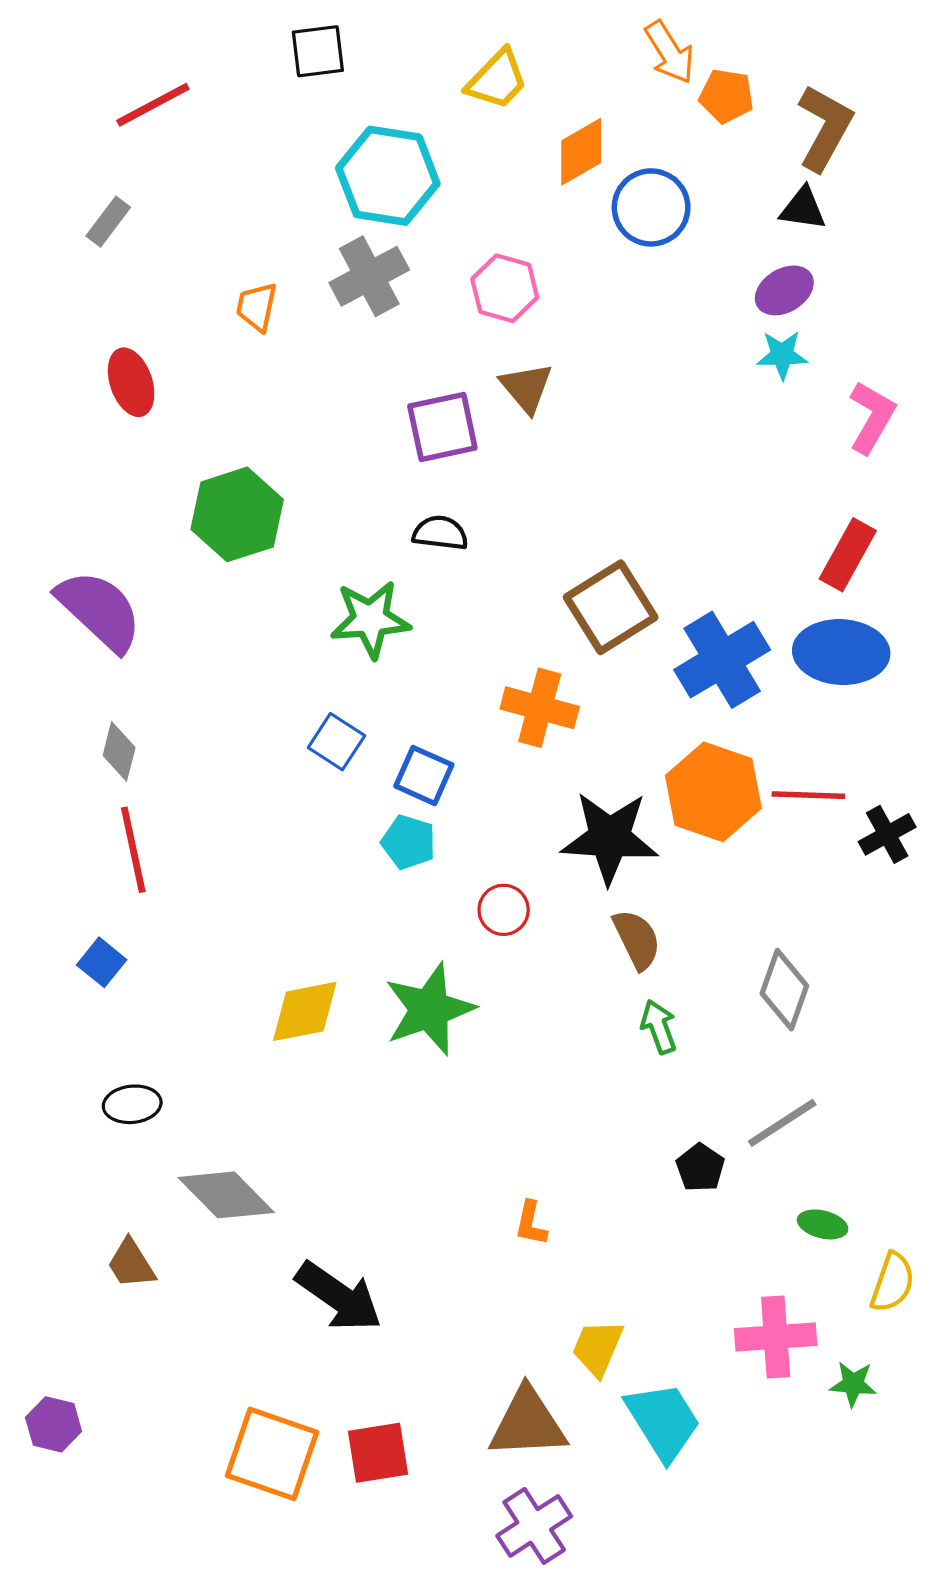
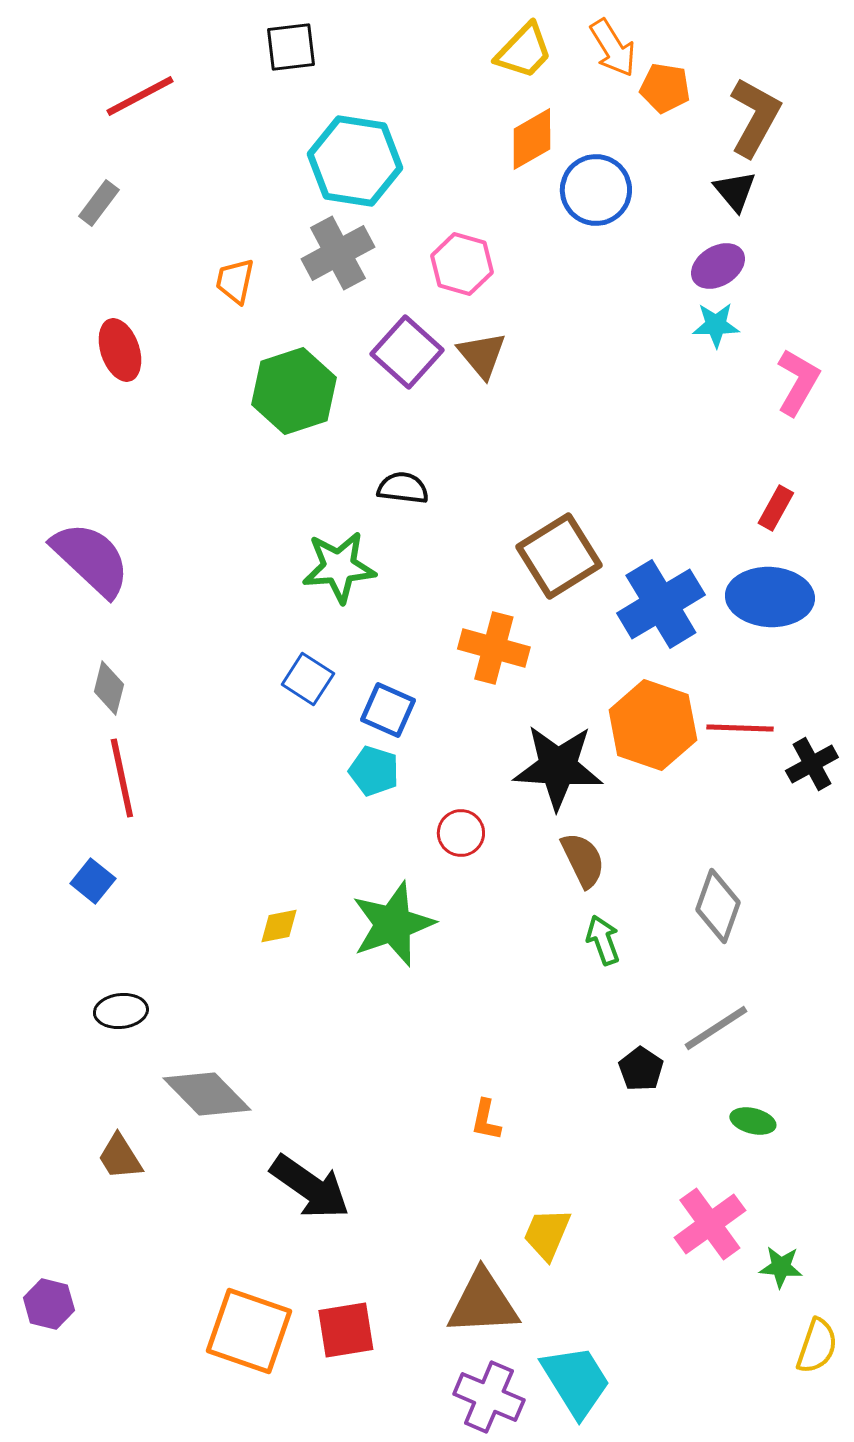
yellow trapezoid: (497, 80) -> (524, 51), moved
black triangle: (803, 209) -> (735, 191), turned 42
purple square: (442, 427) -> (407, 352), moved, turned -36
green hexagon: (237, 514) -> (294, 391), moved
red rectangle: (848, 555) -> (776, 508), size x0.7
yellow diamond: (305, 1011) -> (279, 926), size x0.6
yellow semicircle: (892, 1282) -> (817, 1346), moved
pink cross: (776, 1337) -> (710, 1224), turned -32
cyan trapezoid: (663, 1421) -> (576, 1381), moved
purple cross: (534, 1526) -> (489, 1397), turned -34

